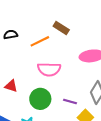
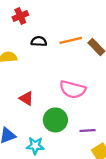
orange line: (40, 41) -> (71, 40), moved
purple line: (70, 102) -> (88, 130), turned -32

